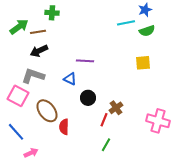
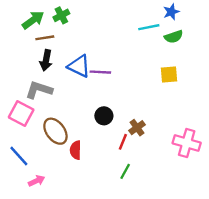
green cross: (52, 13) -> (61, 15), turned -32
green arrow: (19, 27) -> (33, 20), moved
black arrow: (39, 51) -> (46, 60), turned -54
blue triangle: (70, 79) -> (79, 66), moved, size x1.5

